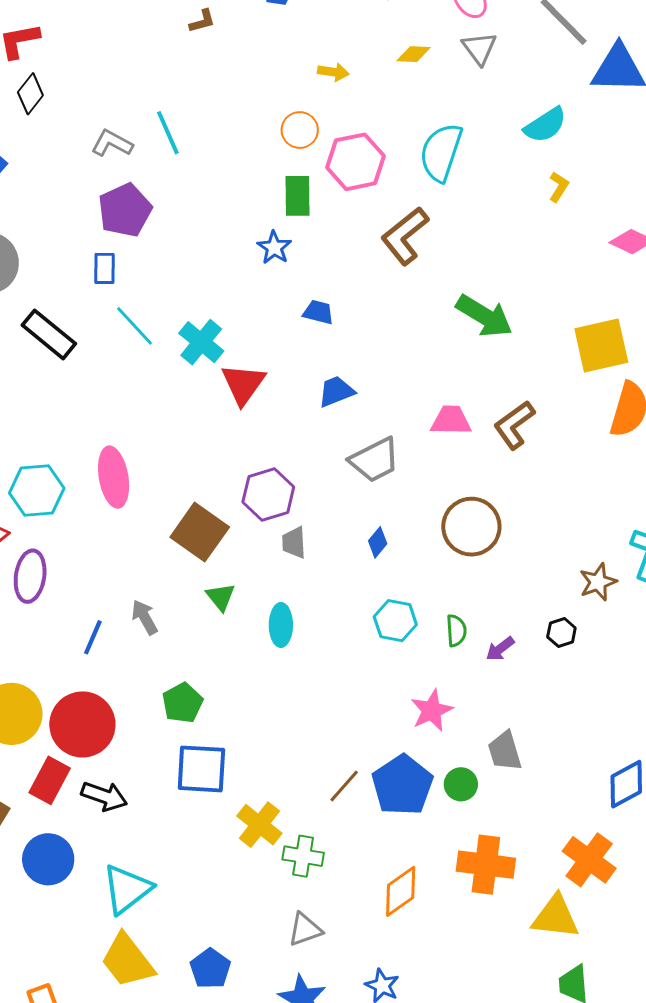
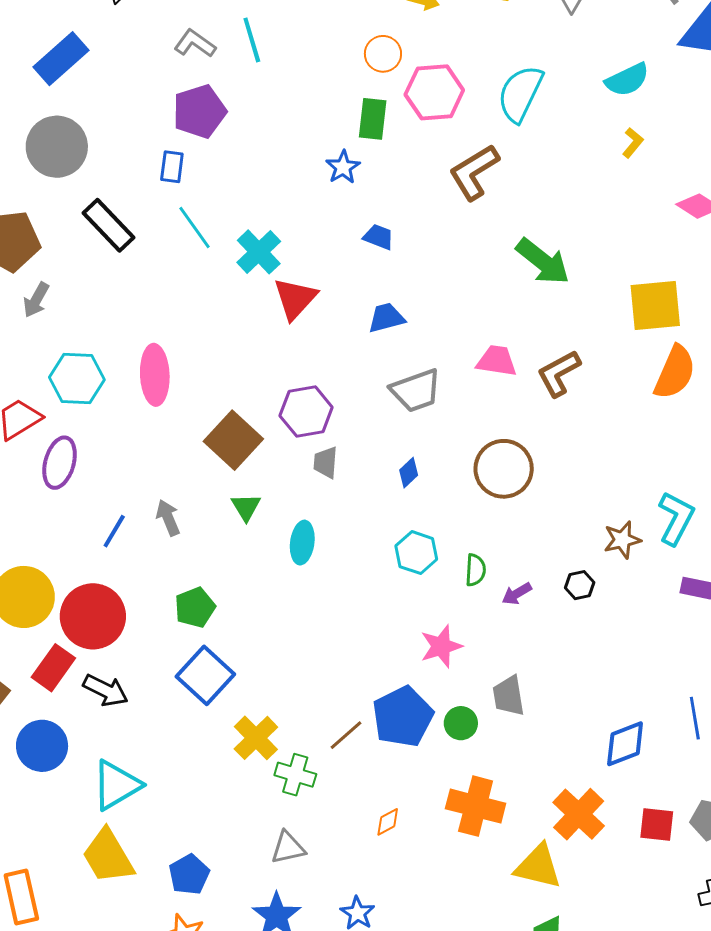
blue square: (201, 769) -> (205, 675), turned 32
brown line: (344, 786) -> (346, 735), moved
orange diamond: (401, 891) -> (388, 822), size x0.6

